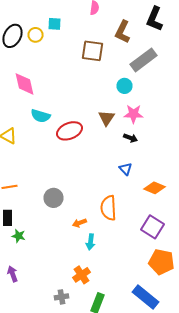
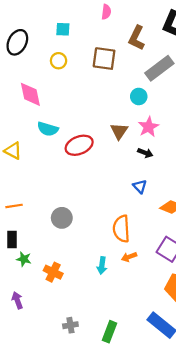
yellow circle: (36, 35) -> (59, 61), moved
pink star: (134, 114) -> (148, 127), turned -30
orange arrow: (80, 223) -> (129, 257), moved
orange cross: (82, 275) -> (53, 272), moved, turned -30

